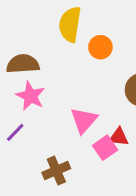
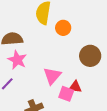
pink square: (105, 148) -> (66, 94), turned -35

